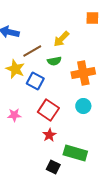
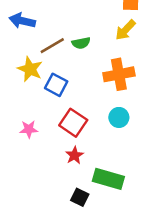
yellow arrow: (61, 39) -> (125, 30), moved
green semicircle: (54, 61) -> (81, 43), moved

